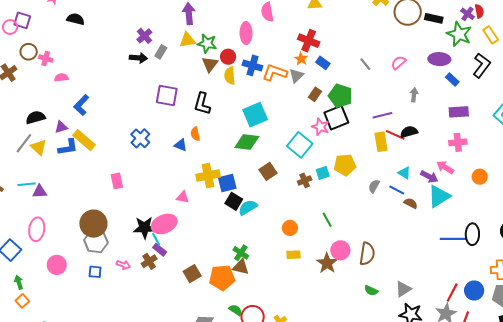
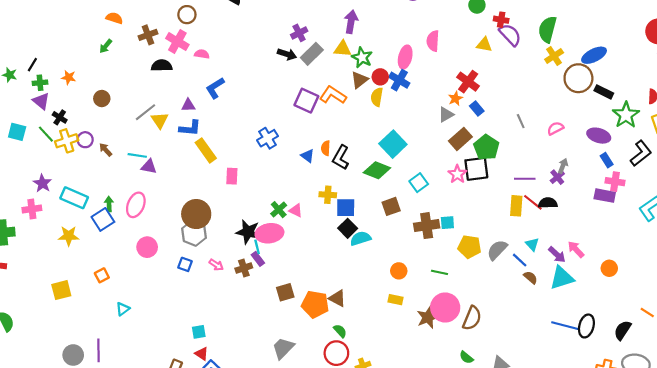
purple cross: (467, 14) -> (557, 177), moved
brown circle: (29, 52) -> (187, 15), moved
gray rectangle: (161, 52) -> (312, 54), size x1.5
pink cross: (46, 59) -> (177, 42), moved, size x1.5
blue cross: (252, 65) -> (399, 80), moved
orange L-shape: (275, 73) -> (333, 95), moved
brown rectangle: (315, 94) -> (460, 139), size x1.5
black L-shape: (202, 104) -> (341, 157), moved
cyan square: (255, 115) -> (393, 144), turned -35
black semicircle: (36, 117) -> (162, 66), moved
yellow rectangle: (84, 140) -> (206, 150), moved
pink cross: (458, 142) -> (615, 182), moved
cyan square: (300, 145) -> (419, 183), moved, size x0.7
yellow pentagon: (345, 165) -> (469, 247), moved
yellow cross: (208, 176) -> (328, 195), size x0.7
brown cross: (305, 180) -> (427, 226), size x1.6
gray semicircle: (374, 186) -> (497, 250), size x1.5
green line: (327, 220) -> (440, 272), turned -63
pink circle: (340, 250) -> (445, 307), size x1.4
green cross: (241, 253) -> (279, 210), moved
green arrow: (19, 282) -> (109, 204), moved
green semicircle: (236, 310) -> (340, 331), moved

